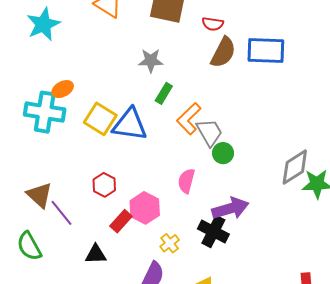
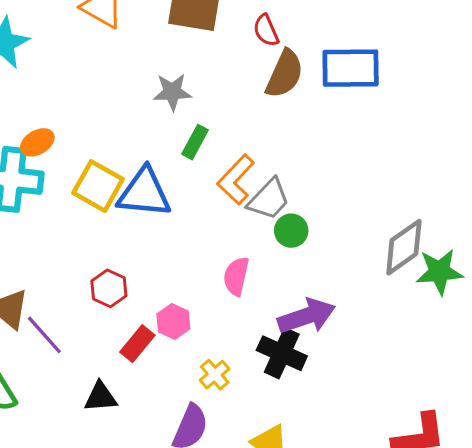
red semicircle: (213, 24) -> (266, 30), turned 60
gray trapezoid: (209, 132) -> (269, 199), turned 76
pink hexagon: (145, 208) -> (173, 321), size x0.7

